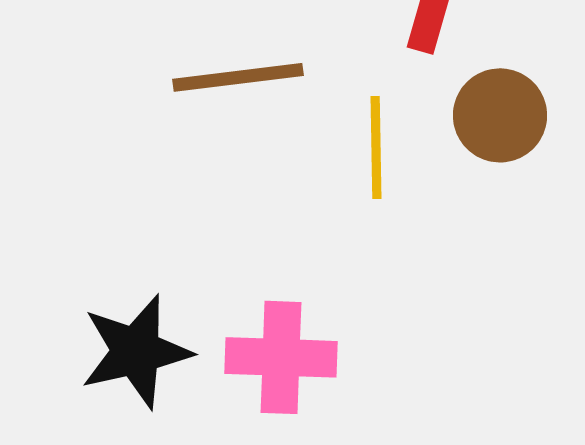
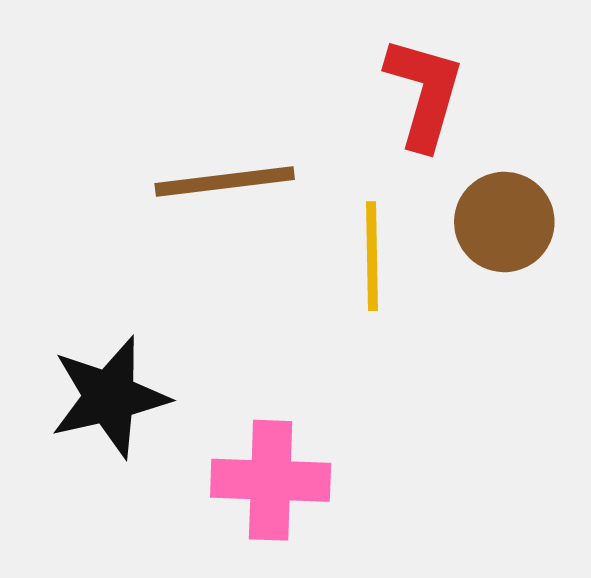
black star: (136, 351) -> (109, 397), moved

